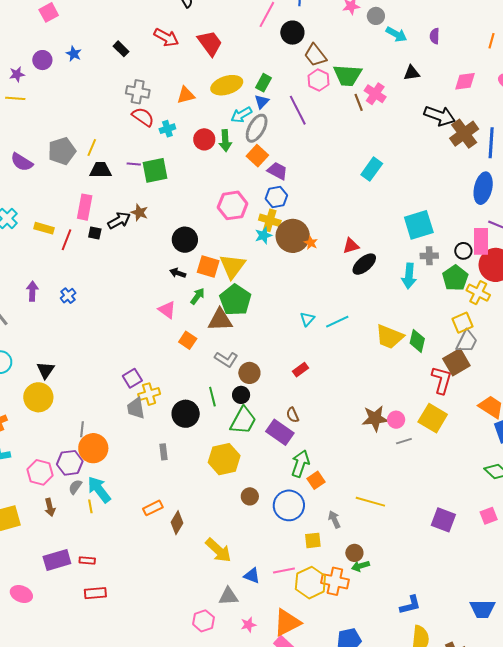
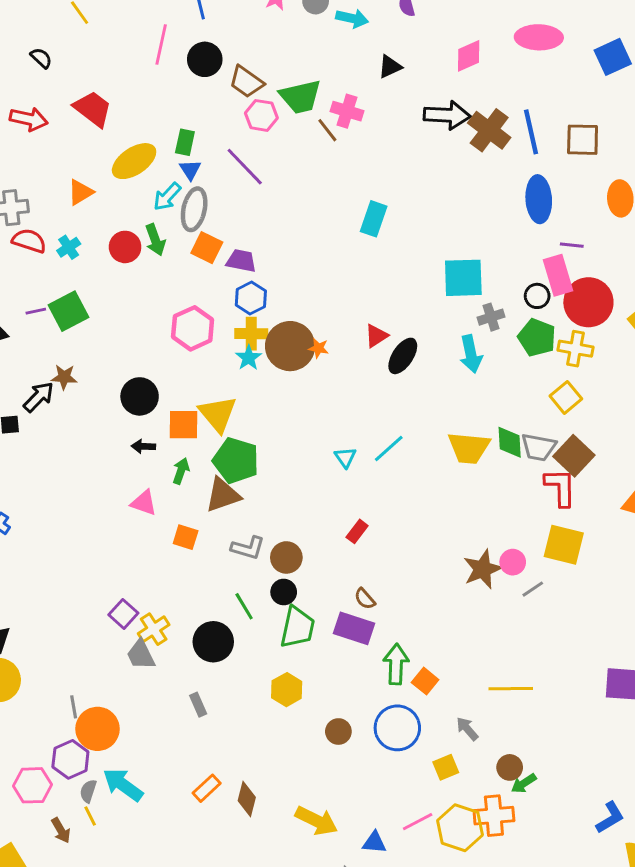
cyan square: (419, 225) -> (463, 278), turned 32
gray trapezoid: (467, 341) -> (539, 447), moved, turned 90
yellow hexagon: (224, 459) -> (287, 690), size x0.7
yellow line: (90, 506) -> (90, 816), moved

